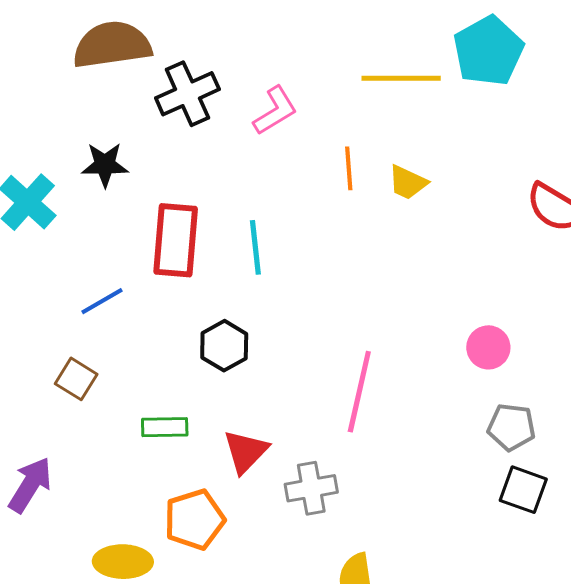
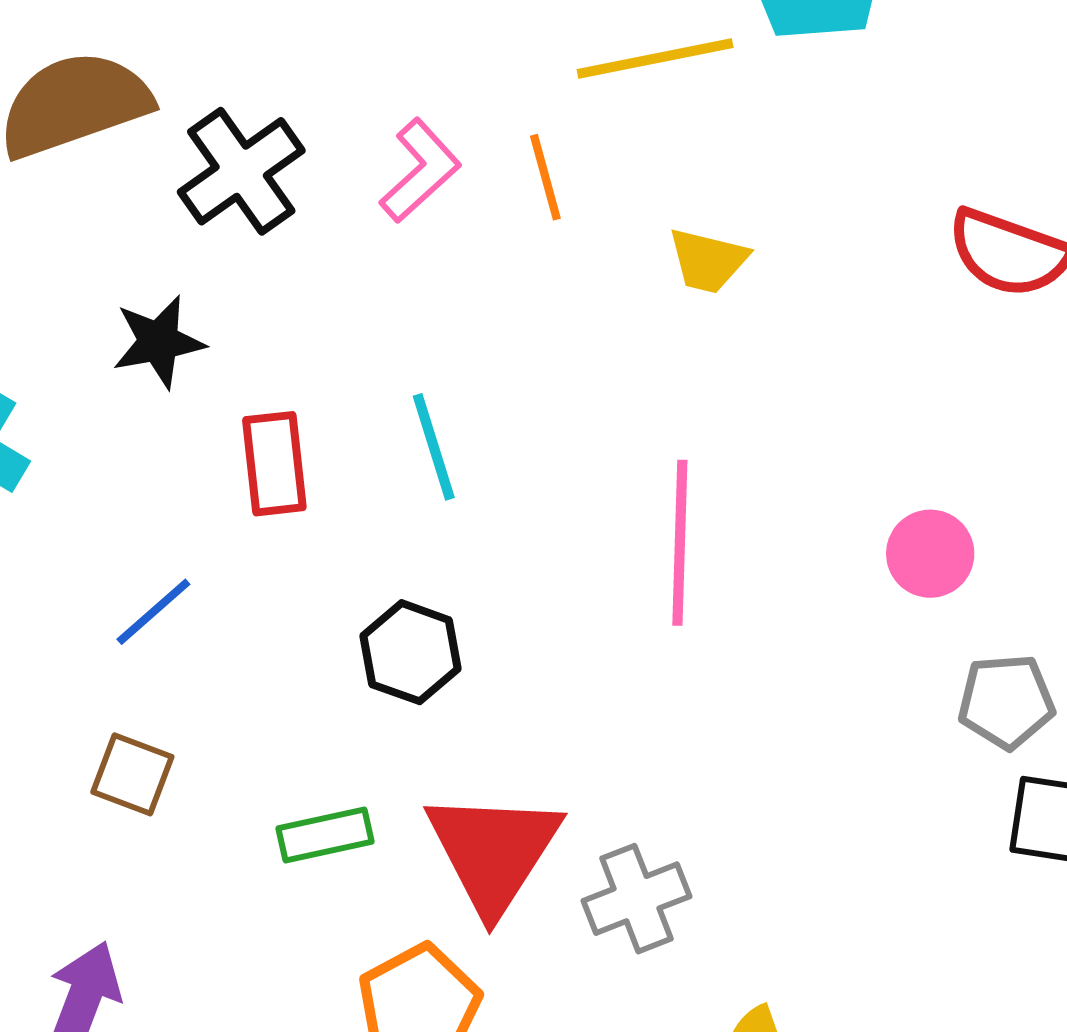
black star: (105, 165) -> (159, 342), moved
orange line: (349, 168) -> (545, 177), moved
red rectangle: (176, 240) -> (274, 464), size x0.7
pink line: (359, 392) -> (680, 543), moved
red triangle: (246, 451) -> (493, 852), size x1.5

